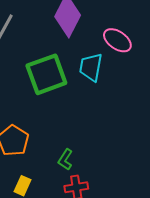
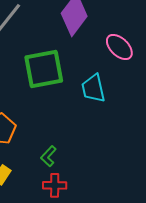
cyan trapezoid: (91, 67) -> (93, 88), moved, turned -32

